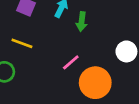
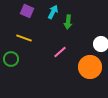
orange circle: (95, 83) -> (90, 67), moved

